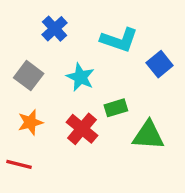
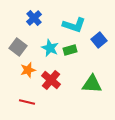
green rectangle: (116, 108) -> (70, 50), moved
orange star: (30, 122) -> (28, 70), moved
red line: (19, 164) -> (27, 102), moved

